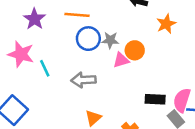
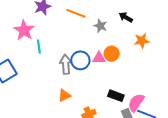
blue circle: (88, 39) -> (80, 60), moved
gray star: (110, 40) -> (100, 26), moved
gray arrow: (83, 80) -> (66, 64), turned 72

